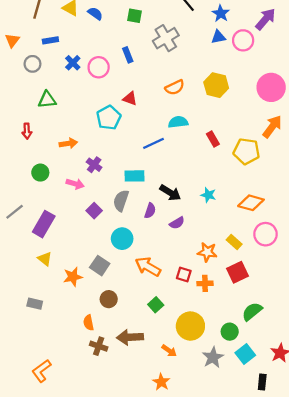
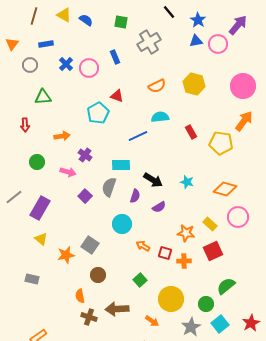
cyan circle: (122, 239) -> (122, 224), moved
orange arrow: (148, 267) -> (143, 246), moved, size x0.6

